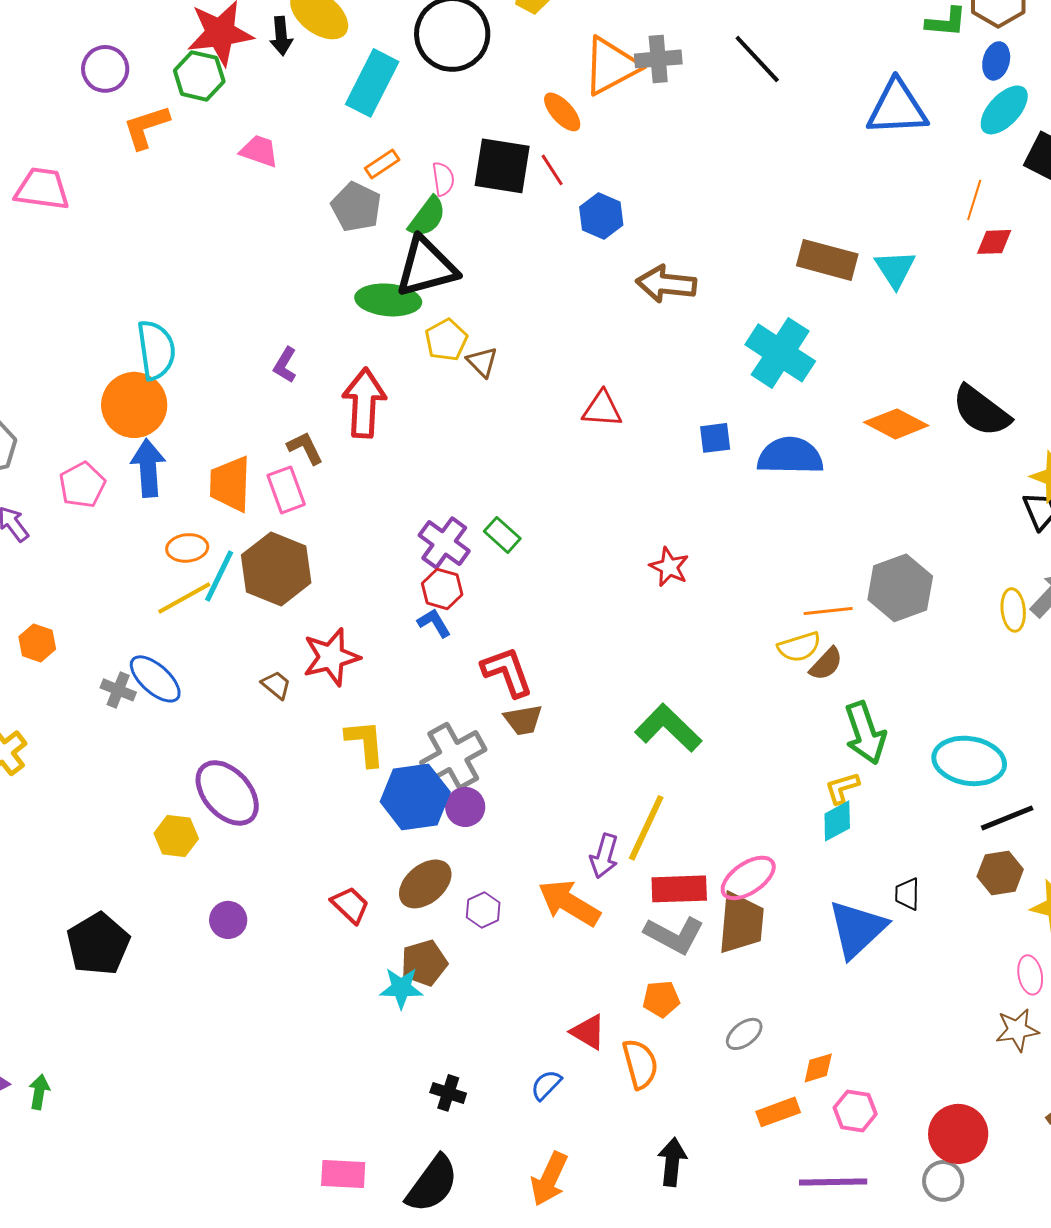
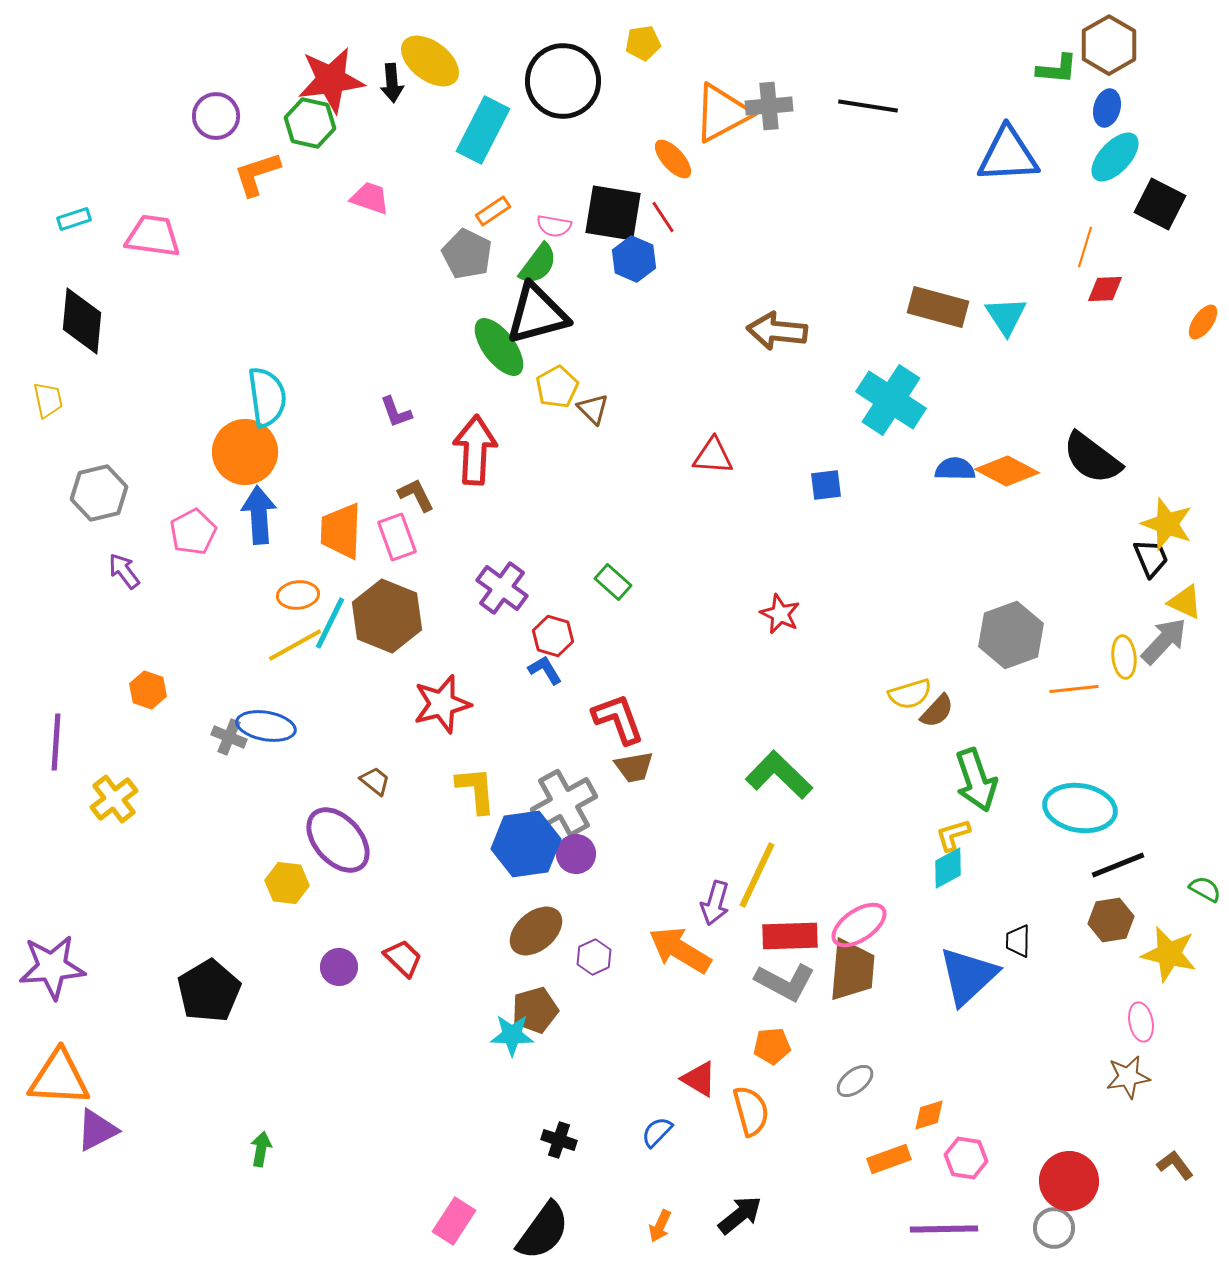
black line: (757, 59) -> (868, 106), turned -38
pink semicircle: (443, 179) -> (554, 226), turned 108
blue hexagon: (601, 216) -> (634, 259), moved
green ellipse: (388, 300) -> (499, 347), turned 48
purple L-shape: (285, 365) -> (396, 412), turned -51
blue semicircle: (790, 456) -> (955, 469), moved, size x0.6
purple cross: (444, 543) -> (502, 588), moved
orange line: (828, 611) -> (1074, 689), moved
blue ellipse: (155, 679) -> (266, 726), turned -32
brown trapezoid: (276, 685) -> (375, 781), moved
red trapezoid: (350, 905) -> (403, 958), moved
green arrow: (39, 1092) -> (261, 1149), moved
black arrow: (672, 1162) -> (740, 1215), moved, turned 45
pink rectangle: (343, 1174) -> (454, 1221), turned -60
orange arrow: (549, 1179) -> (660, 1226), size x0.6

